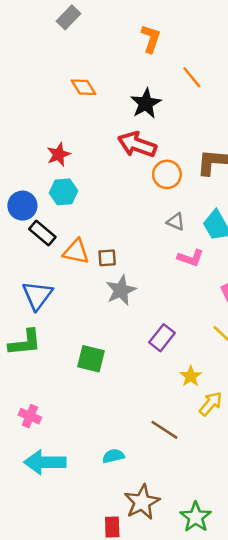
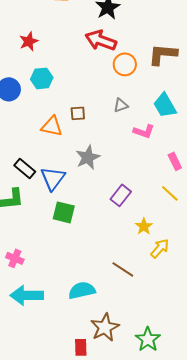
red star: (59, 154) -> (29, 41), moved
gray triangle: (176, 222) -> (121, 105), moved, turned -42
black rectangle: (42, 233) -> (25, 168), moved
brown square: (107, 258) -> (78, 113), moved
blue triangle: (37, 295) -> (53, 178), moved
cyan semicircle: (113, 456) -> (82, 290), size x1.5

